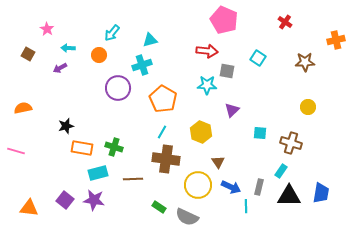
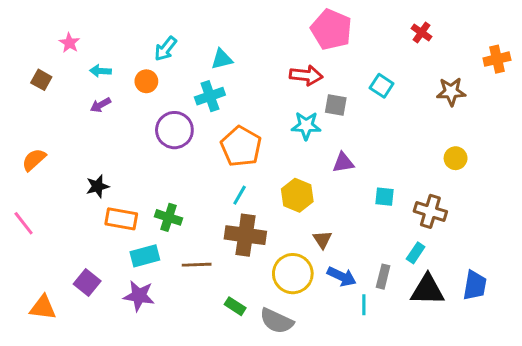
purple arrow: (60, 68) -> (100, 105), moved
orange semicircle: (23, 108) -> (34, 160), turned -30
purple triangle: (232, 110) -> (343, 163), turned 35
pink line: (16, 151) -> (24, 223), turned 36
purple square: (65, 200) -> (87, 282), moved

